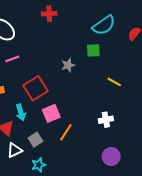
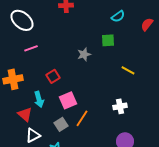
cyan semicircle: (104, 25) -> (118, 16), size x0.6
red square: (35, 88) -> (53, 76), size x0.6
gray square: (35, 140) -> (61, 124), moved

